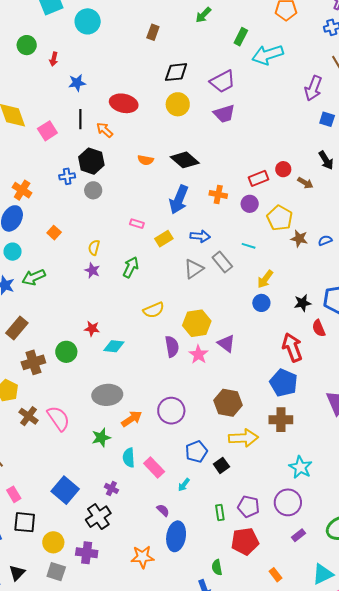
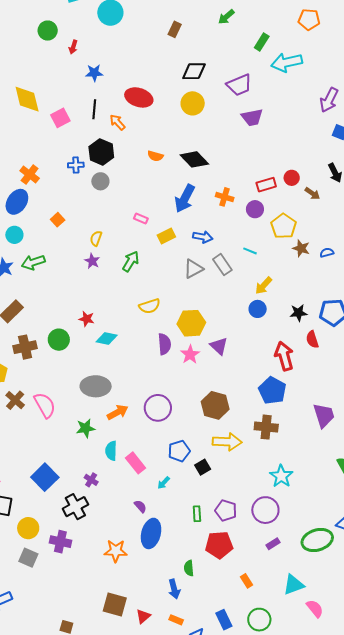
purple trapezoid: (224, 114) -> (252, 117), moved

